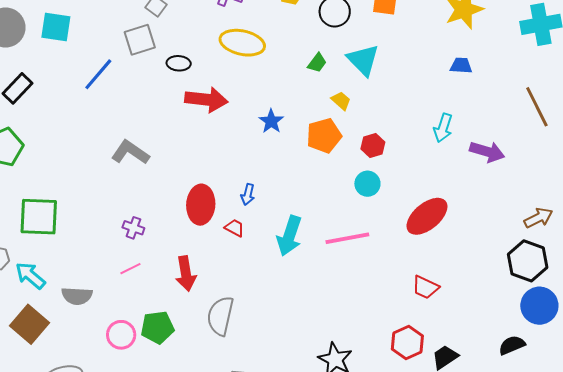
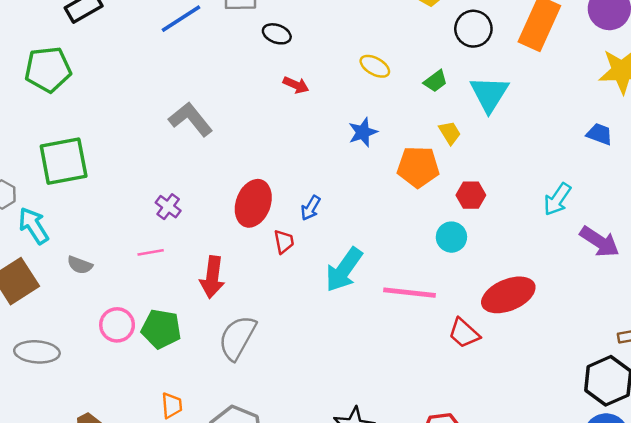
yellow ellipse: (242, 43) -> (375, 66), moved, size x0.6
red arrow: (206, 100) -> (296, 85), size x0.5
green square: (39, 217) -> (64, 161), turned -30
red trapezoid: (235, 228) -> (284, 242), turned 35
red trapezoid: (425, 287) -> (464, 333), moved
gray semicircle: (77, 296) -> (80, 265), size x0.7

